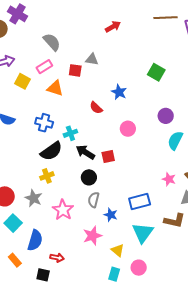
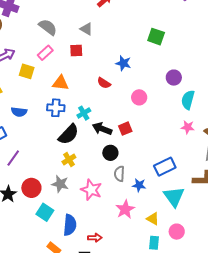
gray triangle: (92, 59) -> (86, 29), moved, turned 32
orange triangle: (55, 88) -> (60, 83), moved
pink star: (169, 179) -> (188, 127), moved

